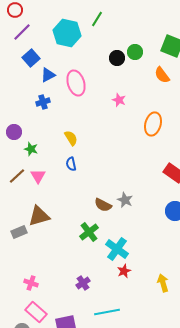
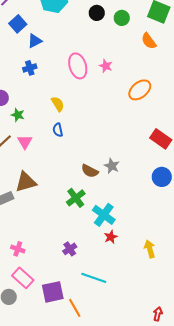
black circle: (117, 58) -> (97, 13), moved
pink ellipse: (76, 83) -> (78, 66), moved
orange ellipse: (153, 124) -> (140, 90), turned 35
cyan line: (107, 312) -> (94, 278), turned 30

